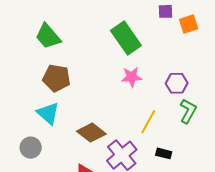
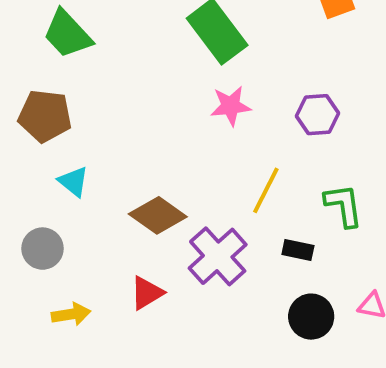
brown pentagon: (57, 78) -> (45, 116), moved
green L-shape: (188, 111) -> (344, 205), moved, turned -35
cyan triangle: (48, 113) -> (73, 182), size x0.7

